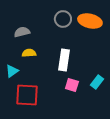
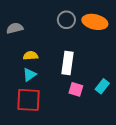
gray semicircle: (22, 32) -> (15, 28), moved
cyan triangle: (12, 71) -> (30, 75), moved

